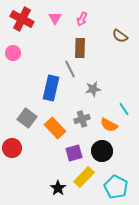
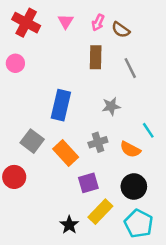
brown semicircle: (120, 36) -> (121, 30), moved
gray line: (70, 69) -> (130, 68), moved
black circle: (102, 151) -> (134, 187), moved

